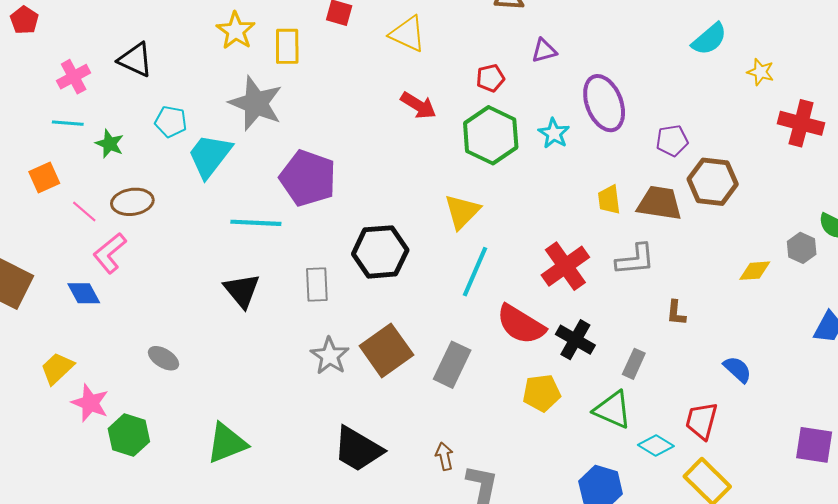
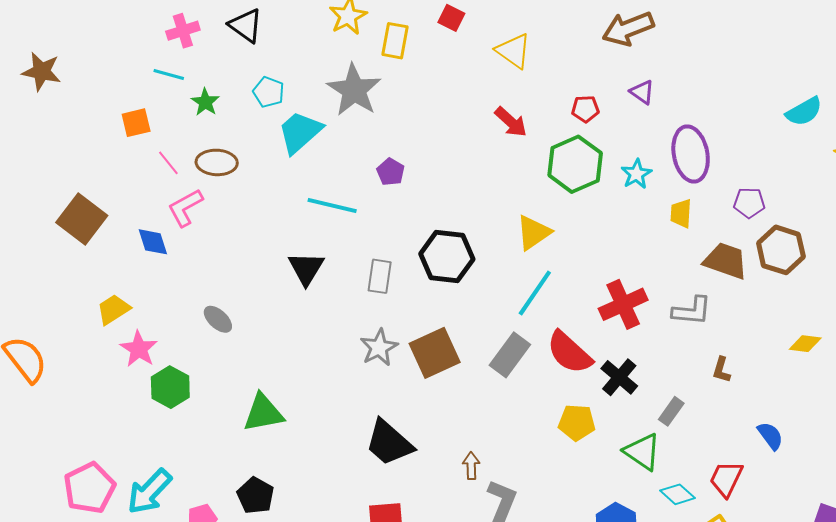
purple triangle: (544, 51) -> (642, 92), turned 40
purple pentagon: (308, 178) -> (391, 172), size x0.5
yellow trapezoid: (609, 200) -> (681, 213), moved
gray rectangle: (452, 365) -> (510, 355), moved

